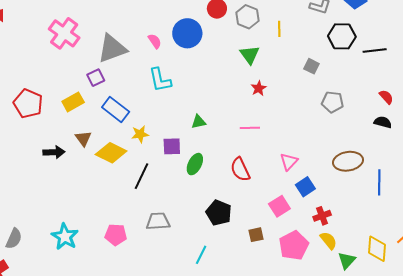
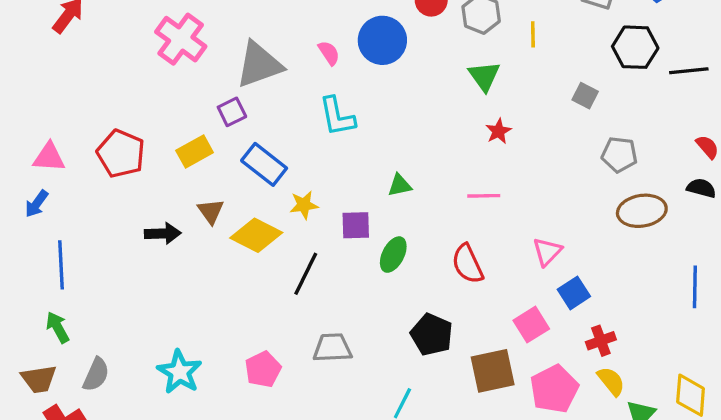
brown ellipse: (348, 161) -> (642, 211), moved
pink pentagon: (116, 235) -> (263, 369), turned -30
brown square: (256, 235) -> (493, 371), size x1.8

